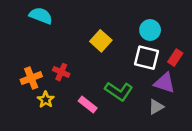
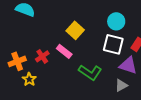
red cross: (61, 72) -> (42, 56), turned 32
pink rectangle: (88, 104) -> (64, 51), moved

